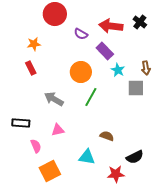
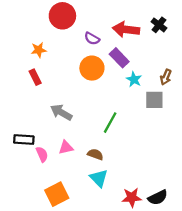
brown arrow: (146, 68) -> (166, 77), turned 32
orange circle: (81, 72) -> (92, 68), moved
green line: (91, 97) -> (110, 123), moved
brown semicircle: (107, 136) -> (95, 154), moved
pink semicircle: (36, 146) -> (42, 154), moved
cyan triangle: (87, 157) -> (99, 178), turned 36
black semicircle: (135, 157) -> (158, 197), moved

